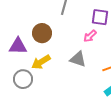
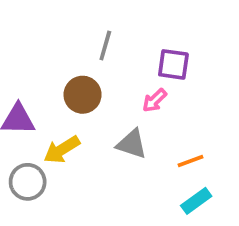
brown circle: (42, 33) -> (83, 95), moved

